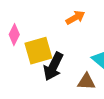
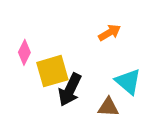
orange arrow: (75, 18) -> (109, 33), moved

